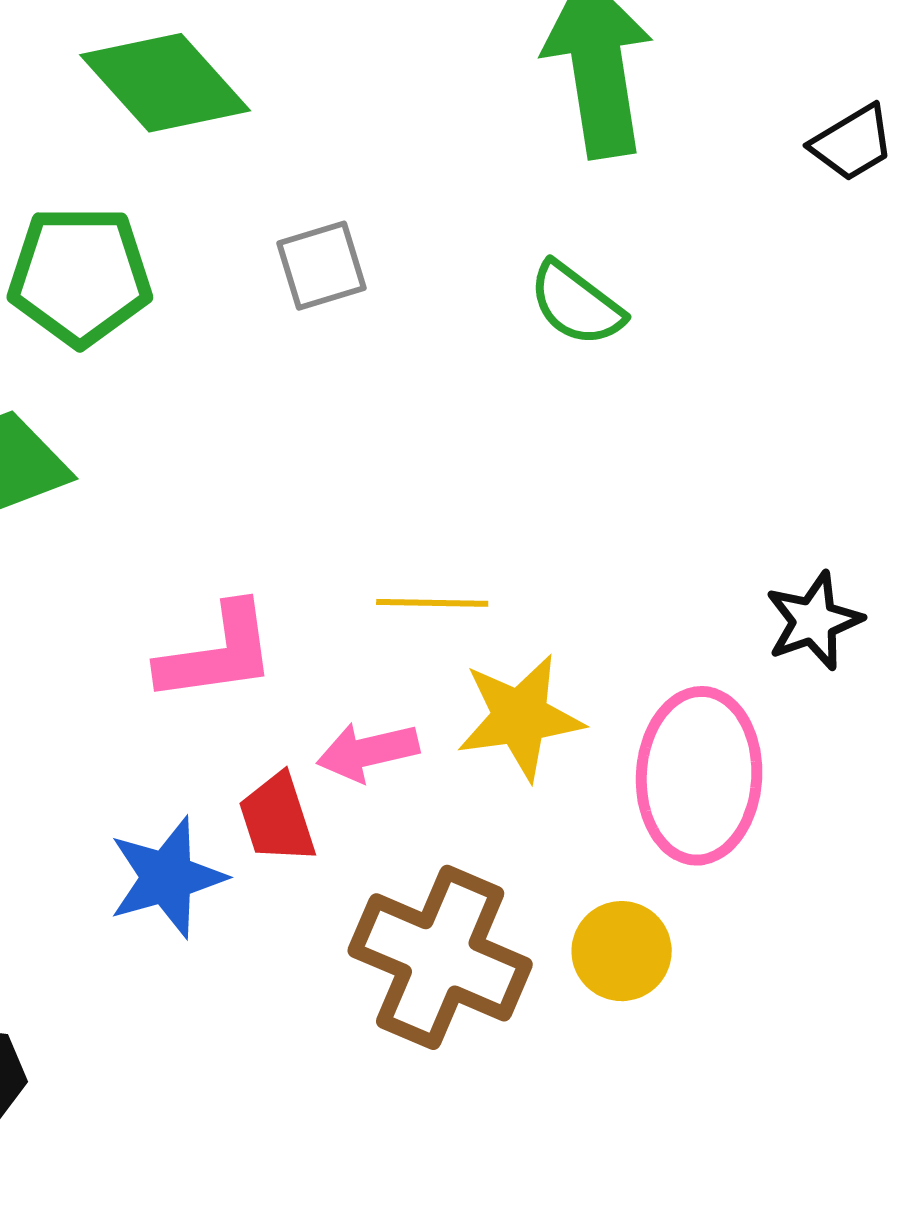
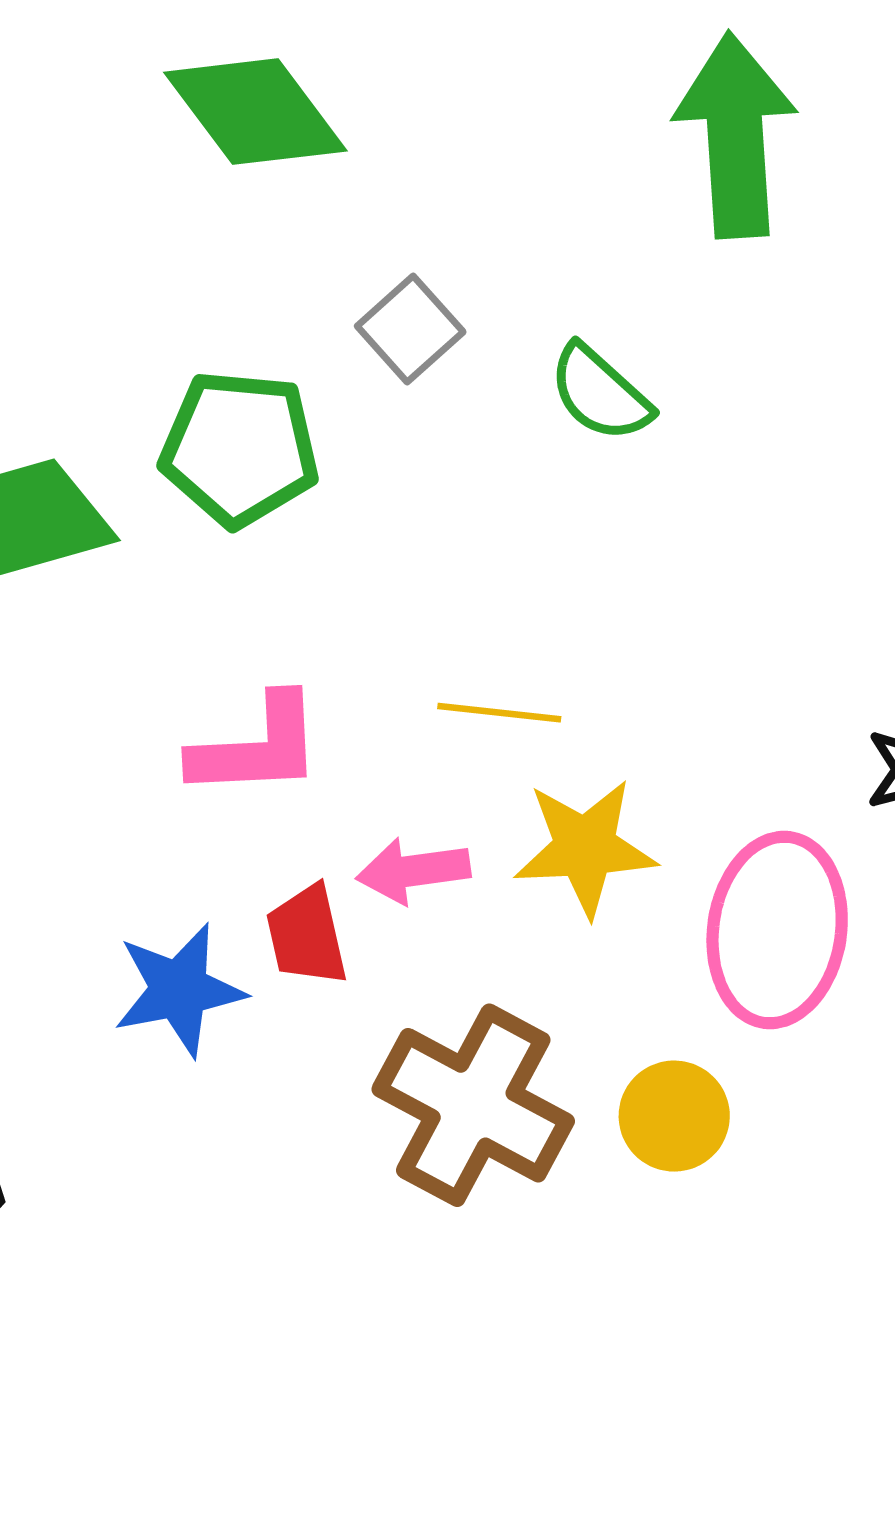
gray square: (321, 266) -> (410, 329), turned -30
green pentagon: (80, 276) -> (240, 448), moved
green semicircle: (576, 304) -> (600, 393), moved

